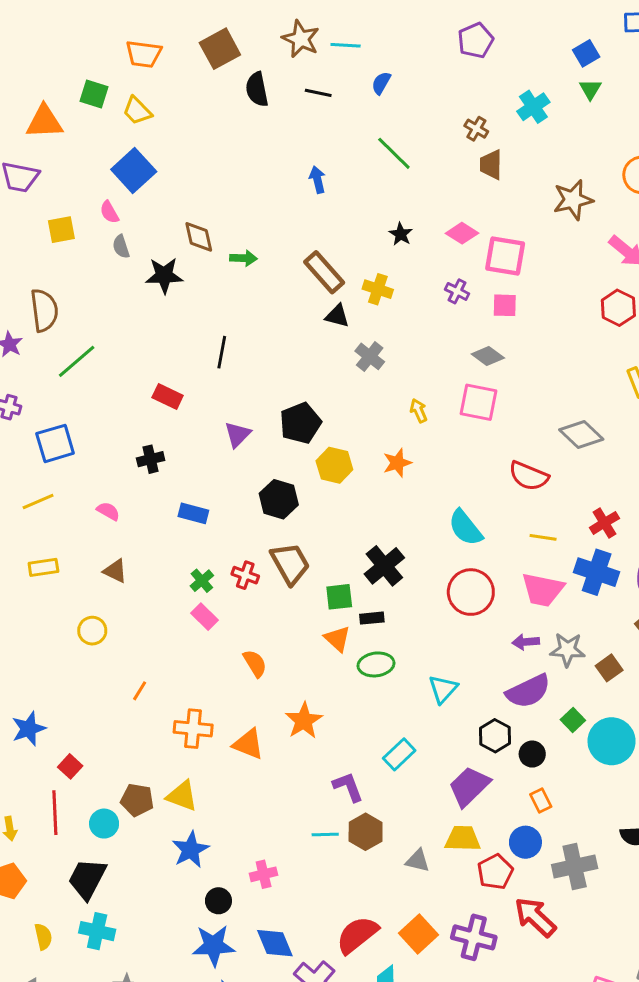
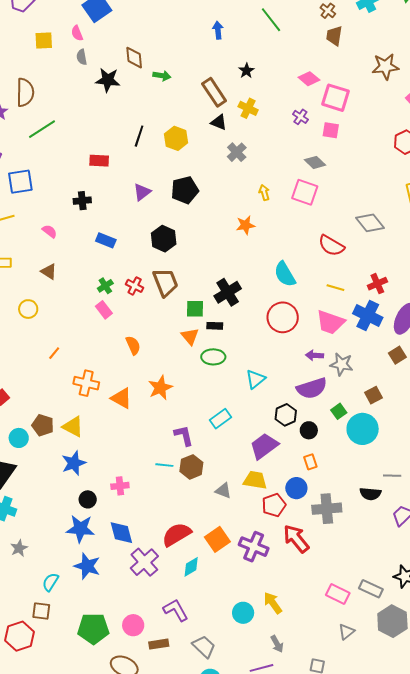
black star: (401, 234) -> (246, 71), moved
red rectangle: (168, 397) -> (99, 161), turned -30
yellow hexagon: (334, 465) -> (176, 138), moved
brown square: (609, 668) -> (373, 395), moved

